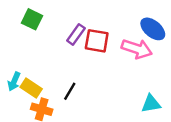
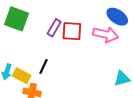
green square: (32, 19) -> (17, 19), size x1.4
black line: (70, 91) -> (44, 67), moved

